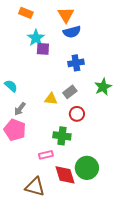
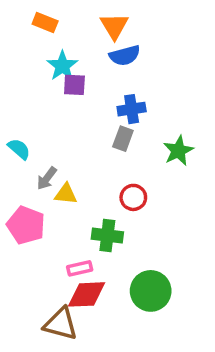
gray rectangle: (70, 92) -> (123, 139), moved, turned -32
yellow triangle: (51, 99) -> (66, 194), moved
gray arrow: (20, 109) -> (47, 178), moved
red diamond: (65, 175) -> (87, 294), moved, turned -75

